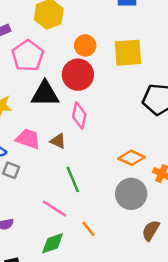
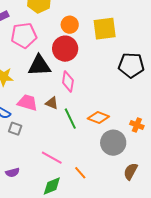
pink pentagon: (28, 56) -> (24, 35), turned 30
orange diamond: (132, 158) -> (98, 117), moved
green line: (73, 179) -> (70, 119), moved

